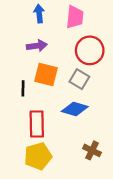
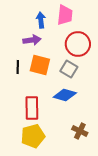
blue arrow: (39, 14) -> (41, 20), moved
black line: (23, 88) -> (18, 67), moved

